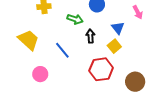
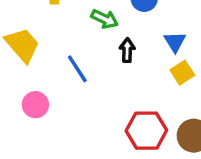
yellow square: (114, 46) -> (182, 73), moved
red hexagon: (101, 69) -> (146, 131), moved

